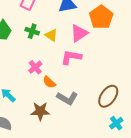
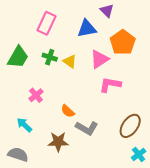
pink L-shape: (71, 57) -> (110, 85), moved
pink cross: (35, 67) -> (36, 95), moved

